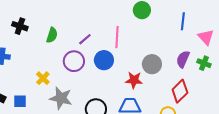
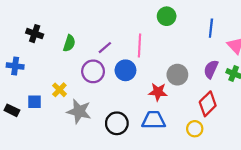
blue square: (20, 101) -> (35, 102), moved

